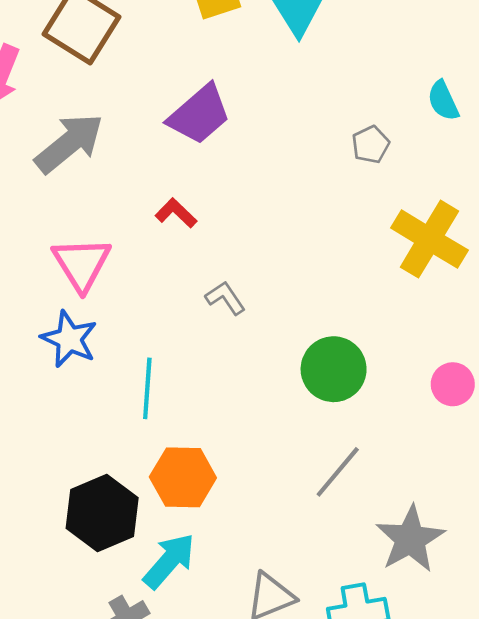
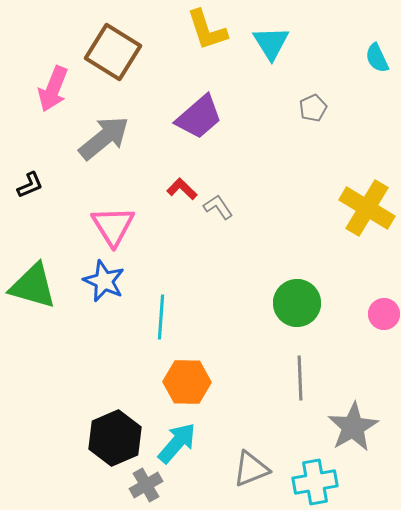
cyan semicircle: (443, 101) -> (377, 58), moved
gray pentagon: (371, 145) -> (313, 108), moved
gray L-shape: (225, 298) -> (218, 207), moved
gray line: (338, 472) -> (300, 378), turned -42
black hexagon: (102, 513) -> (115, 438), moved

